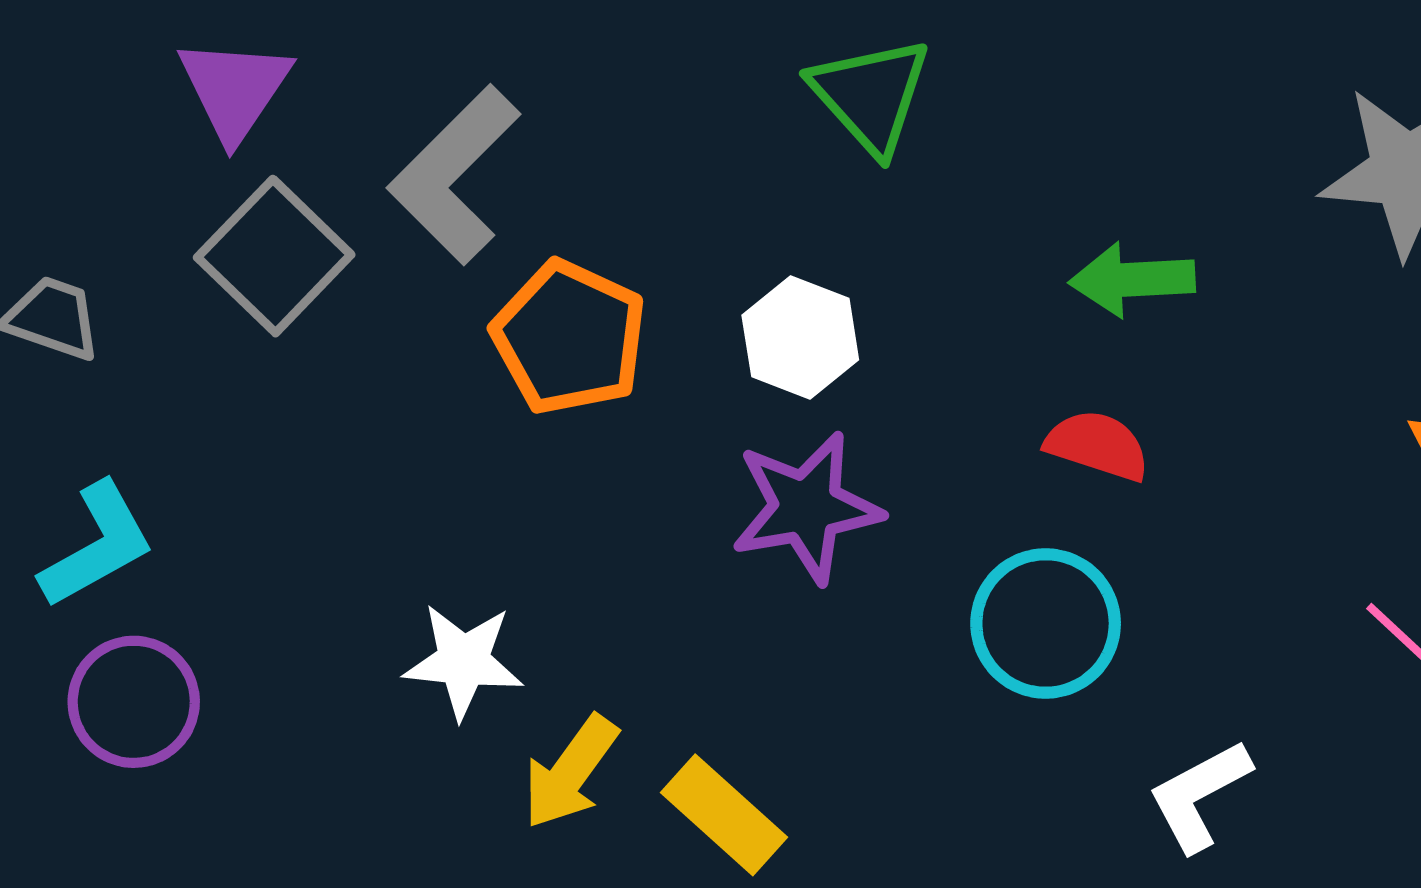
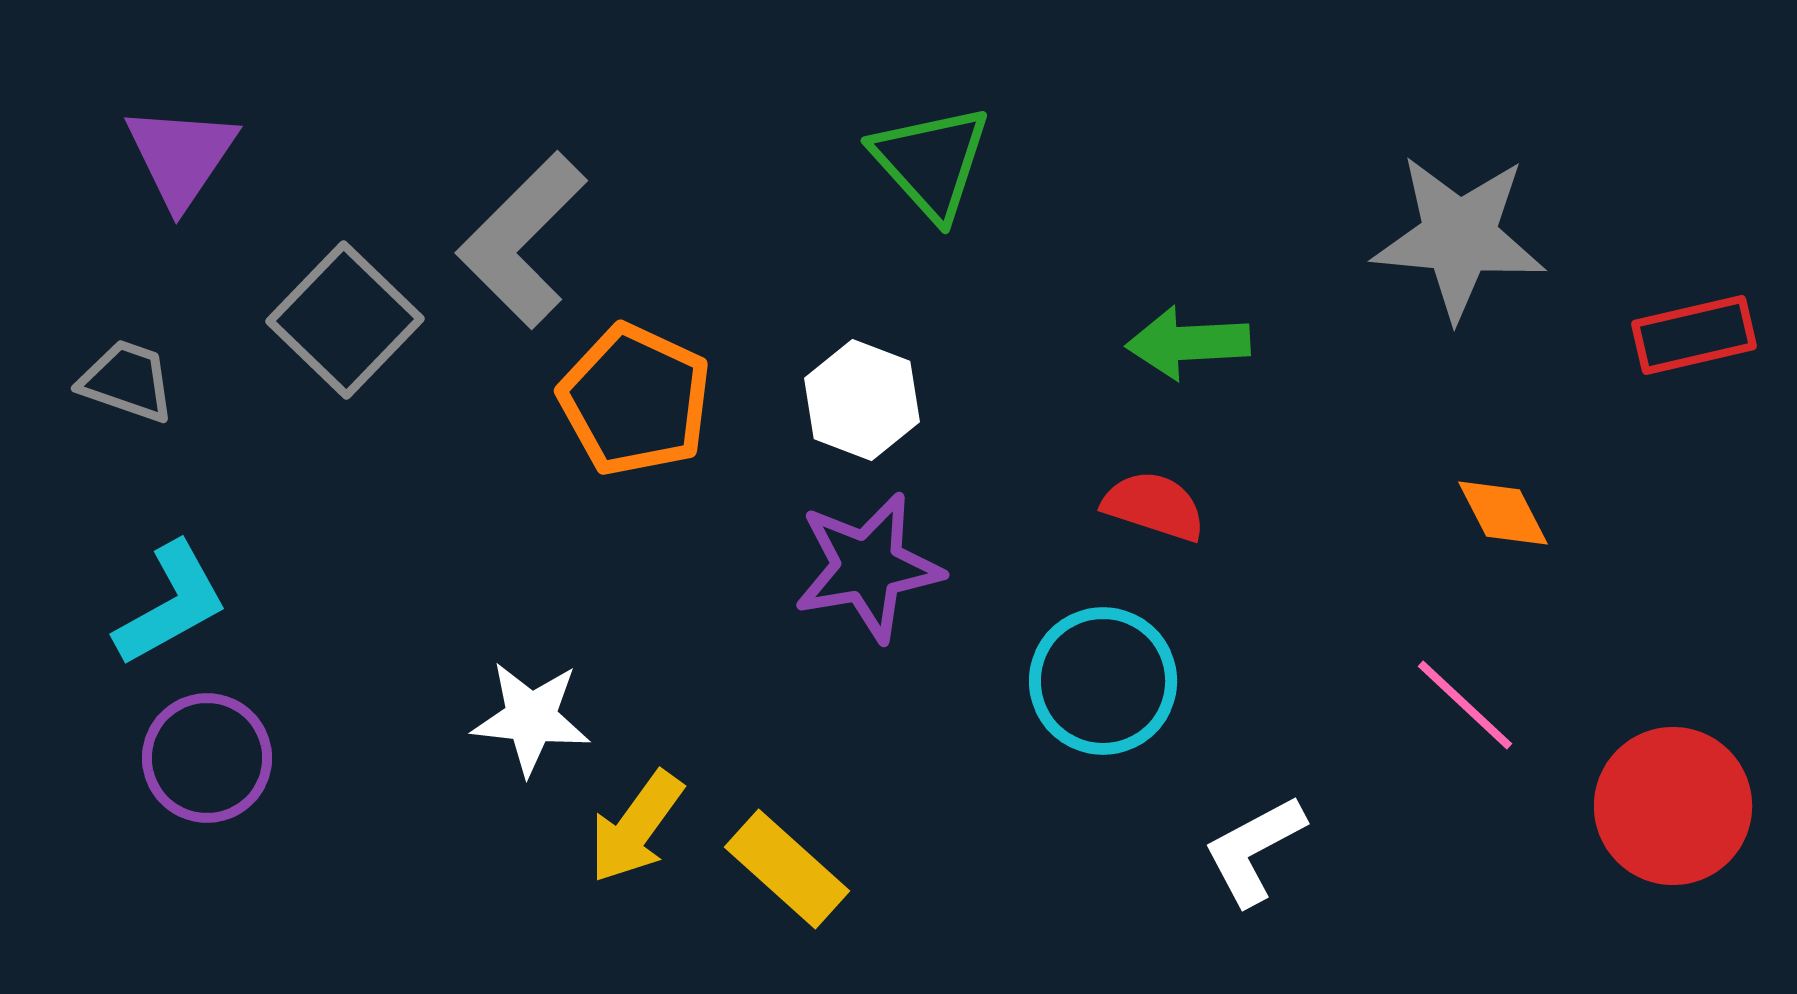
purple triangle: (234, 89) -> (181, 156), moved

